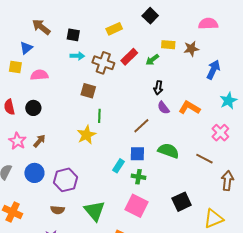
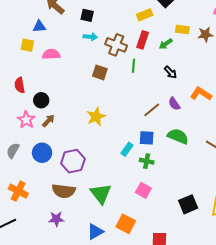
yellow rectangle: (114, 29) -> (145, 15), moved
blue triangle: (26, 48) -> (39, 26), turned 32
red rectangle: (129, 57) -> (143, 40), turned -30
black arrow: (158, 88) -> (171, 72), turned -56
black circle: (33, 108) -> (41, 100), moved
purple semicircle: (163, 108) -> (174, 104), moved
green line: (99, 116) -> (133, 66), moved
black square: (182, 202) -> (188, 204), moved
pink square: (137, 206) -> (143, 190), size x0.7
brown semicircle: (58, 210) -> (64, 191), size x1.6

